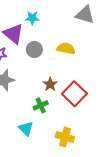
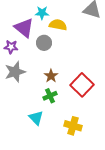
yellow semicircle: (66, 48) -> (58, 25), moved
brown star: (50, 84) -> (51, 76), moved

